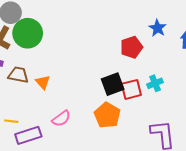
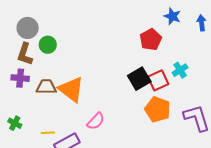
green circle: (28, 33) -> (48, 45), size x0.6
orange triangle: (43, 82) -> (71, 89), size x1.8
orange pentagon: (107, 115) -> (158, 109), moved

